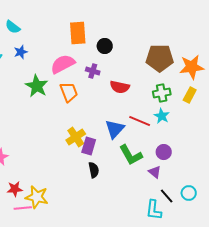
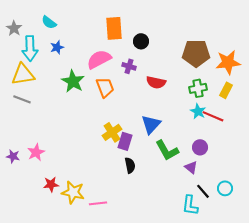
red line: (140, 121) -> (213, 116), moved
pink line: (23, 208) -> (98, 203), moved

